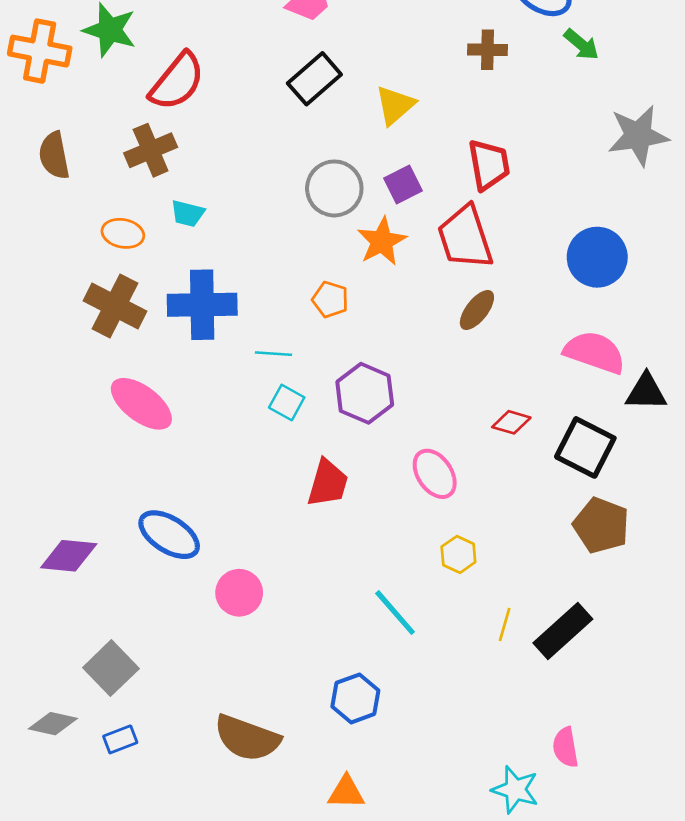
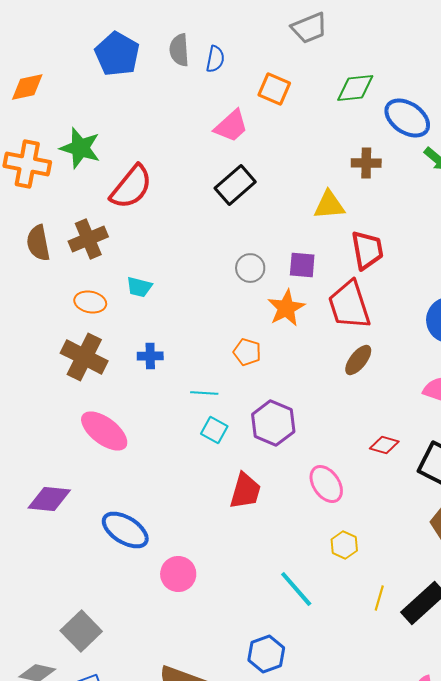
yellow triangle: (395, 105) -> (329, 205), moved, turned 36
brown cross: (151, 150) -> (88, 239), moved
purple square: (403, 184) -> (302, 265), turned 32
gray circle: (334, 188) -> (250, 268), size x0.7
blue cross: (202, 305) -> (150, 356), size x0.5
purple diamond: (69, 556) -> (49, 499), moved

